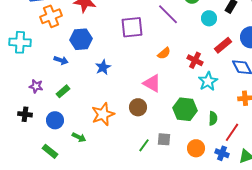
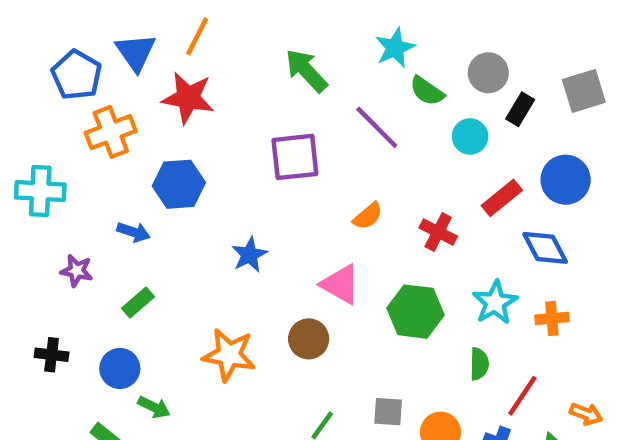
blue star: (103, 67) -> (249, 255), moved
cyan star: (208, 81) -> (495, 302), moved
purple star: (36, 86) -> (77, 271), moved
green hexagon: (185, 109) -> (415, 312), moved
orange star: (103, 114) -> (229, 355), turned 30
green arrow: (79, 137) -> (154, 407), moved
gray square: (164, 139) -> (388, 412), moved

